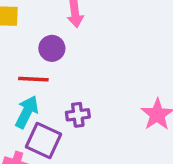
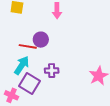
purple circle: (52, 48) -> (41, 40), moved

